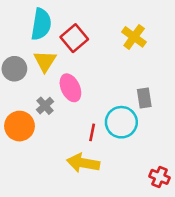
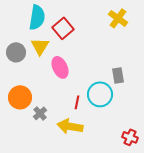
yellow cross: (134, 37) -> (118, 18), moved
gray cross: (45, 106) -> (40, 113), moved

